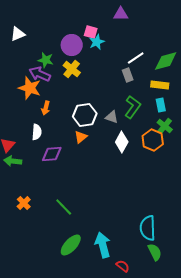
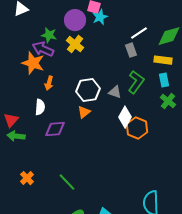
orange hexagon: (153, 140) -> (137, 128), moved

